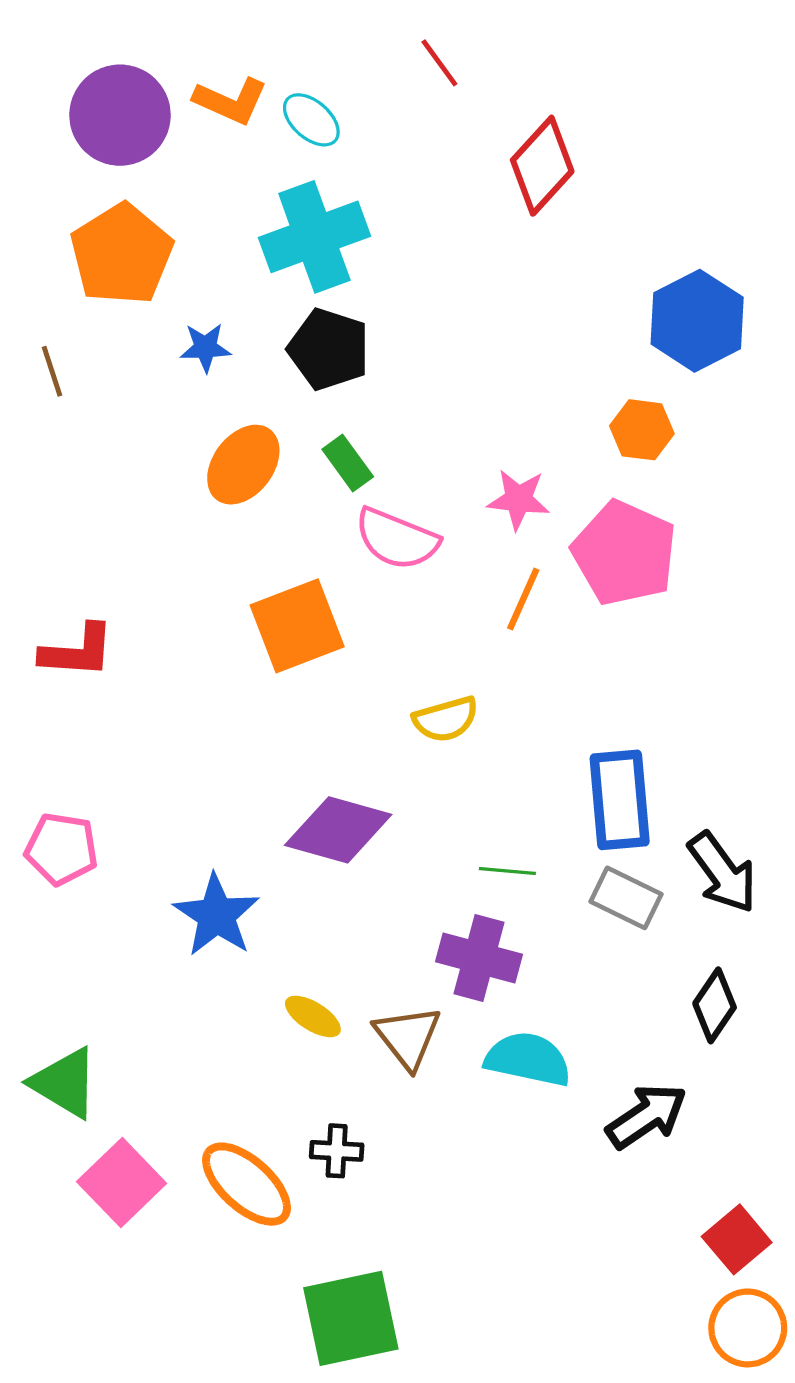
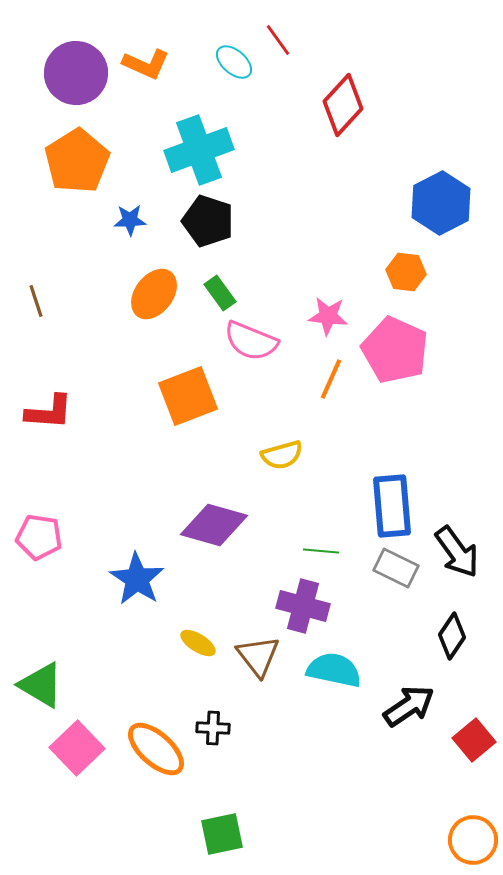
cyan ellipse: (311, 120) -> (234, 62), moved
brown line: (52, 371) -> (36, 301), moved
red square: (737, 1239) -> (474, 740), moved
green square: (351, 1318) -> (222, 834), size x0.7

